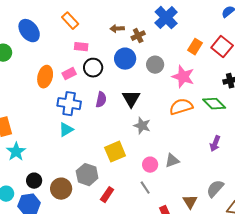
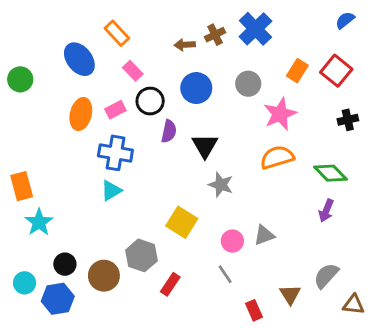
blue ellipse: (29, 31) -> (79, 59), moved
brown cross: (138, 36) -> (215, 35), moved
pink rectangle: (81, 47) -> (133, 71), turned 40
gray circle: (155, 65) -> (248, 84), moved
pink star: (183, 77) -> (280, 114), turned 30
purple semicircle: (101, 100) -> (169, 131), moved
green diamond: (214, 104) -> (330, 173), moved
yellow square: (115, 152) -> (182, 222), turned -35

